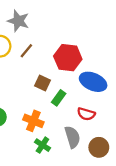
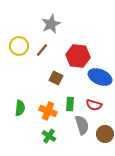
gray star: (18, 21) -> (51, 24), moved, turned 30
green rectangle: (59, 98) -> (70, 104), moved, turned -32
green cross: (42, 145) -> (49, 136), moved

